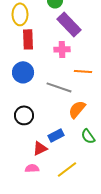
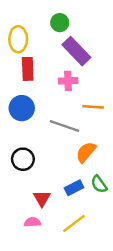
blue rectangle: (56, 135) -> (74, 188), moved
red triangle: (40, 148) -> (42, 198), turned -35

